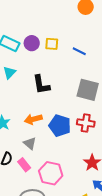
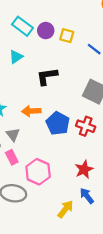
black L-shape: (41, 85) -> (47, 76), turned 80
gray triangle: (30, 143) -> (13, 135), moved

